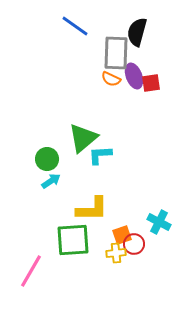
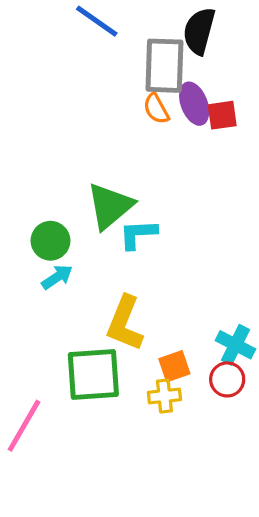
orange semicircle: (111, 79) -> (156, 109), turned 36
yellow L-shape: (92, 209) -> (125, 323), turned 112
red circle: (134, 244) -> (227, 379), moved

